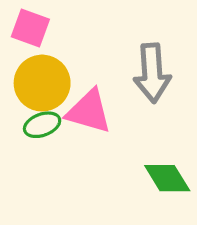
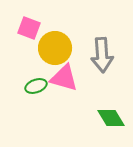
yellow circle: (42, 83) -> (55, 48), moved

